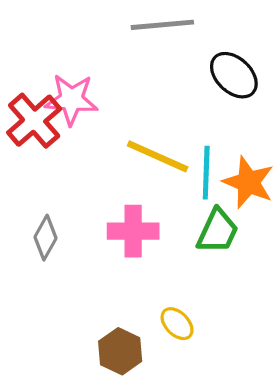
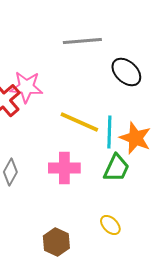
yellow ellipse: (177, 324) -> (110, 225), moved

